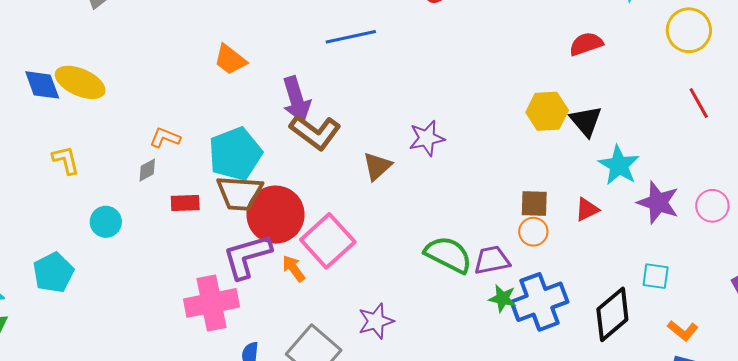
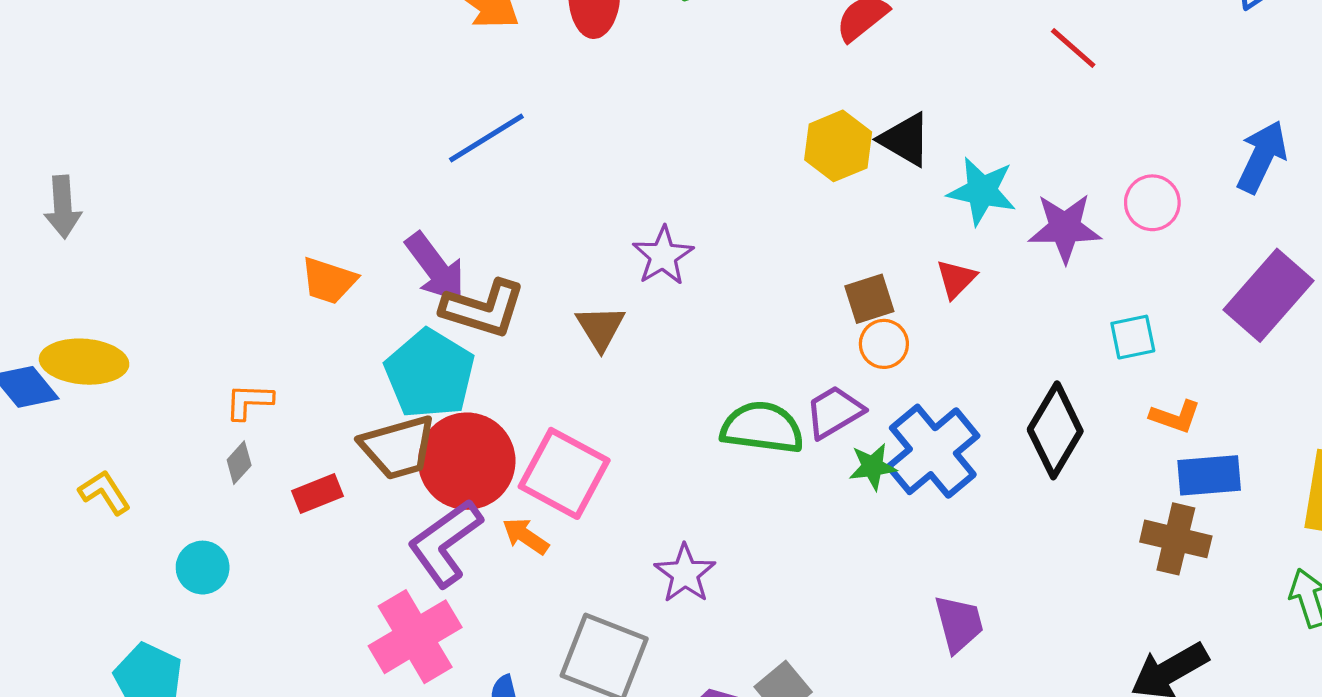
orange trapezoid: (230, 60) -> (329, 281), moved
cyan pentagon: (235, 154) -> (430, 374), moved
cyan square: (656, 276) -> (1133, 337), moved

